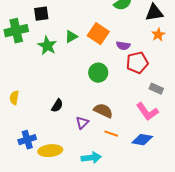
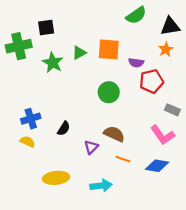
orange square: (98, 34) -> (109, 49), turned -30
orange star: (158, 35) -> (166, 49), moved
yellow semicircle: (14, 98) -> (27, 142), moved, turned 104
blue cross: (27, 140) -> (31, 119), moved

